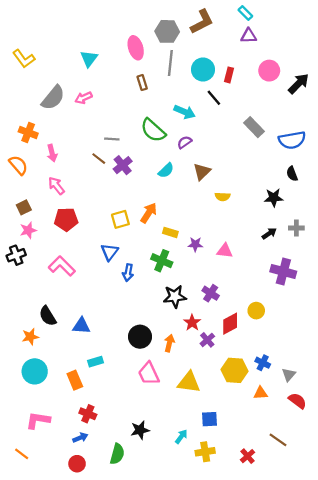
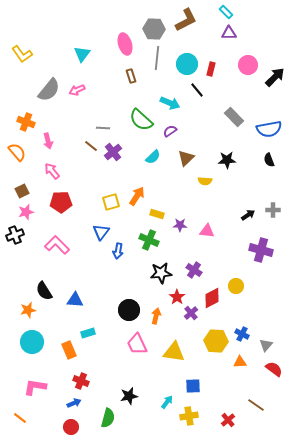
black star: (274, 198) -> (227, 160), moved

